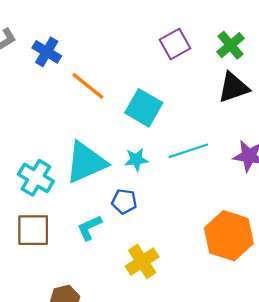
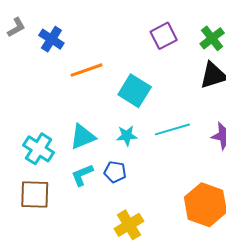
orange line: (88, 86) -> (86, 70), turned -60
cyan triangle: (86, 162) -> (83, 137), size x0.7
cyan L-shape: (89, 228) -> (82, 175), moved

